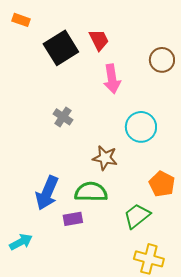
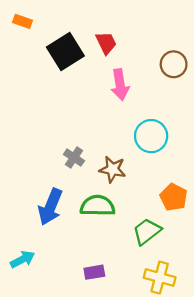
gray cross: (63, 117) -> (74, 158), moved
purple rectangle: (73, 219) -> (94, 272), moved

